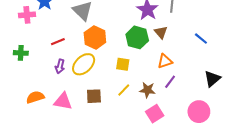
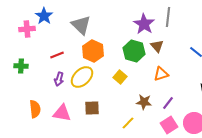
yellow square: (123, 64) -> (120, 77), turned 32
purple line: (170, 82) -> (168, 103), moved
yellow line: (124, 90) -> (128, 123), moved
orange semicircle: (35, 97) -> (35, 109), turned 102
pink square: (155, 114) -> (169, 125), moved

